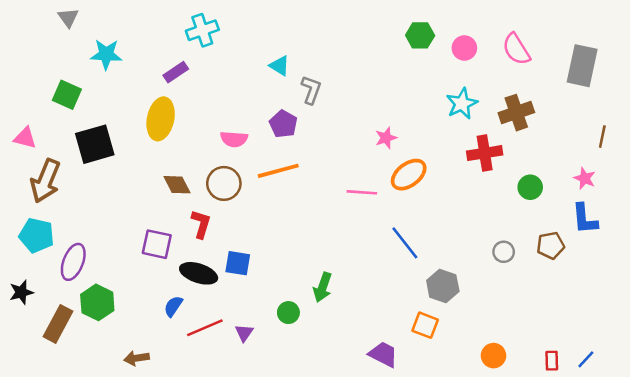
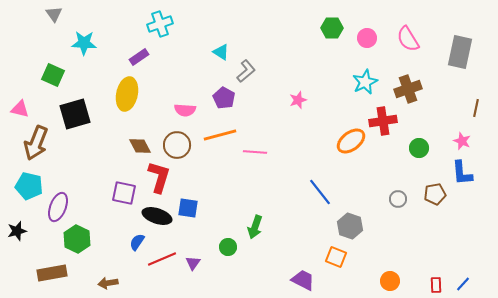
gray L-shape: (311, 90) -> (246, 71), turned 30
pink star: (386, 138) -> (298, 100), moved
orange ellipse: (409, 175) -> (351, 141), moved
pink line: (362, 192) -> (255, 152), moved
red L-shape: (201, 224) -> (159, 177), size x1.4
brown rectangle: (58, 324) -> (52, 273), moved, turned 52

